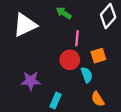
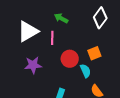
pink line: (77, 38) -> (52, 38), moved
purple star: (31, 81) -> (33, 65), moved

